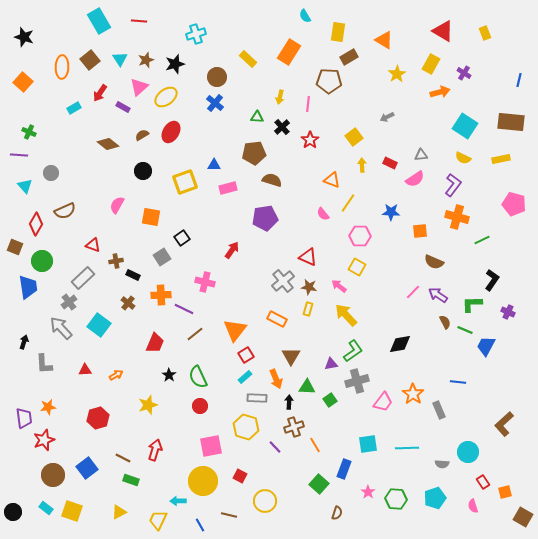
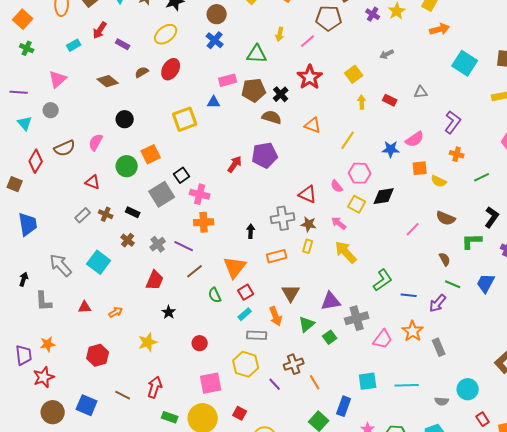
purple cross: (464, 73) -> (373, 14), moved
pink triangle: (139, 87) -> (58, 79), moved
pink line: (308, 104) -> (308, 41), turned 42
green triangle: (257, 117) -> (257, 54), size x1.5
black cross: (282, 127) -> (281, 94), moved
green cross: (29, 132) -> (27, 48), moved
red star: (310, 140) -> (310, 77), size x1.4
yellow semicircle: (463, 158) -> (439, 181), moved
black circle: (143, 171) -> (125, 119), moved
pink semicircle: (415, 179) -> (415, 139), moved
orange triangle: (332, 180) -> (313, 125), moved
pink rectangle: (228, 188) -> (228, 80), moved
pink semicircle: (117, 205) -> (96, 142), moved
pink semicircle: (323, 214) -> (337, 186), moved
orange square: (151, 217) -> (151, 154), turned -36
orange cross: (457, 217) -> (457, 154), size x0.6
red arrow: (232, 250) -> (235, 164), moved
gray square: (162, 257) -> (162, 194), size x1.4
green circle: (42, 261) -> (127, 166), moved
brown cross: (116, 261) -> (106, 214), moved, turned 32
brown semicircle: (434, 262) -> (446, 218), moved
gray rectangle: (83, 278) -> (83, 215), size x0.7
gray cross: (283, 281) -> (283, 218), turned 30
pink cross: (205, 282) -> (200, 194), moved
orange cross: (161, 295) -> (204, 222), moved
purple arrow: (438, 295) -> (438, 303), moved, turned -84
gray cross: (69, 302) -> (158, 244), moved
orange rectangle: (277, 319) -> (277, 256), turned -42
green line: (465, 330) -> (453, 284), moved
black diamond: (400, 344) -> (384, 196), moved
green L-shape: (353, 351) -> (383, 280), moved
purple triangle: (331, 364) -> (331, 301), size x1.5
green semicircle: (198, 377) -> (215, 295), moved, size x0.7
blue line: (458, 382) -> (409, 295), moved
green triangle: (307, 387) -> (307, 324), turned -42
black arrow: (289, 402) -> (251, 231), moved
blue square: (87, 468) -> (87, 405), turned -30
green rectangle: (131, 480) -> (170, 417), moved

